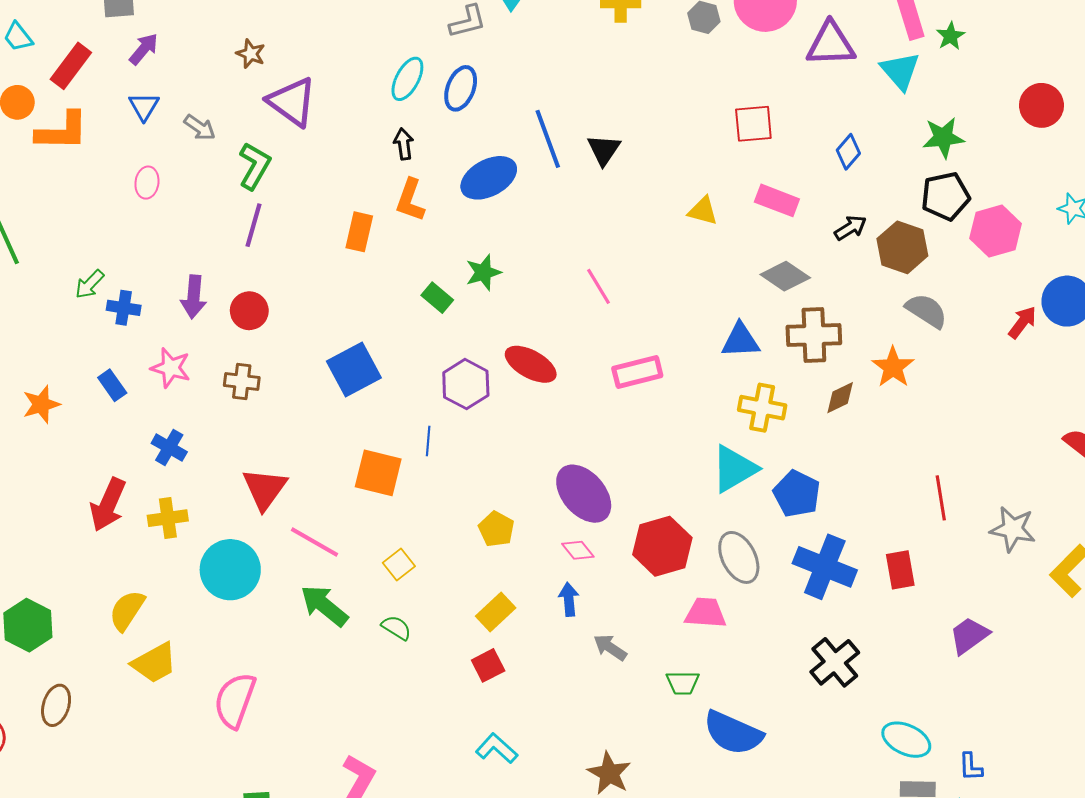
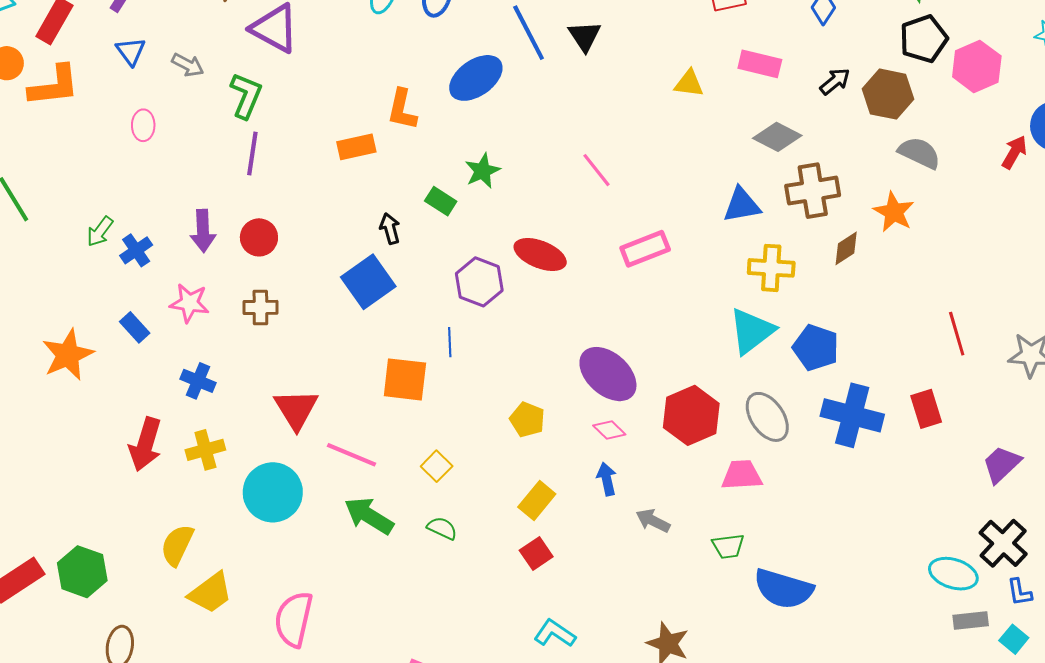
black arrow: (404, 144) -> (390, 229), moved
orange rectangle: (359, 232) -> (356, 147), turned 72
blue cross: (124, 308) -> (136, 250), turned -36
orange star: (41, 404) -> (68, 355), size x1.4
black cross: (835, 662) -> (1003, 543), moved

